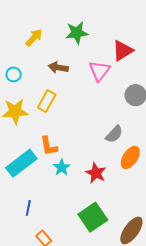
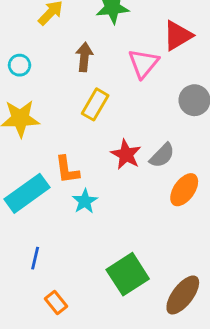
brown arrow: (58, 68) -> (84, 57), turned 84
yellow rectangle: (47, 101) -> (95, 104), moved
red star: (96, 173) -> (126, 154), moved

